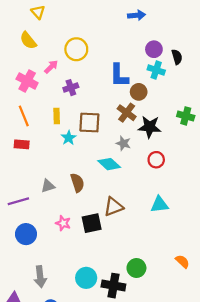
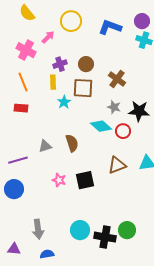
blue L-shape: (119, 75) -> (110, 27), moved, turned 110
purple cross: (71, 88) -> (60, 64), moved
brown circle: (139, 92) -> (86, 64), moved
black star: (150, 127) -> (139, 111), moved
red circle: (156, 160) -> (123, 131), moved
brown triangle: (113, 207) -> (117, 165), moved
blue circle: (26, 234) -> (14, 189), moved
green circle: (136, 268) -> (127, 230), moved

